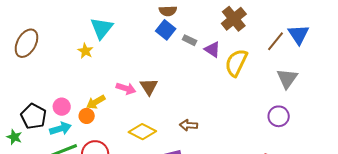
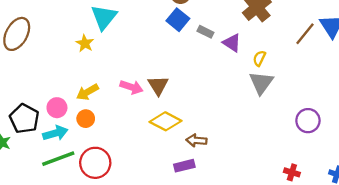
yellow semicircle: (236, 63) -> (259, 58), size x0.5
gray triangle: (287, 78) -> (261, 83), moved
yellow arrow: (96, 102) -> (87, 92), moved
brown arrow: (188, 125) -> (196, 140), moved
yellow diamond: (142, 132) -> (166, 121), moved

